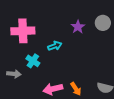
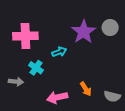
purple star: (78, 27) -> (84, 32), size x1.6
orange arrow: (76, 89) -> (86, 89), moved

